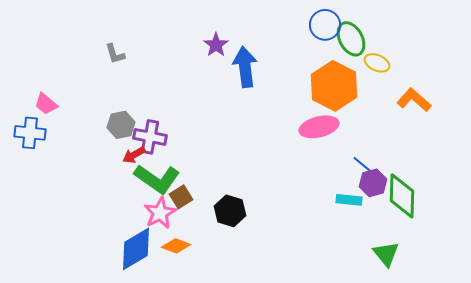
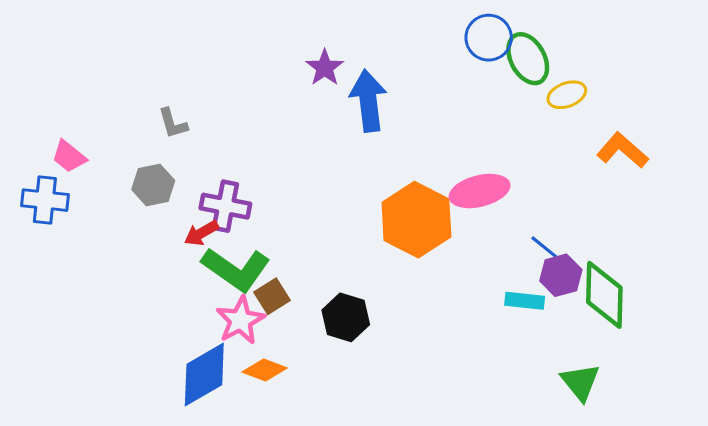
gray L-shape: (115, 54) -> (173, 123), moved
yellow ellipse: (377, 63) -> (567, 95), turned -45
orange hexagon: (334, 86) -> (416, 220), moved
gray hexagon: (121, 125) -> (153, 185), moved

